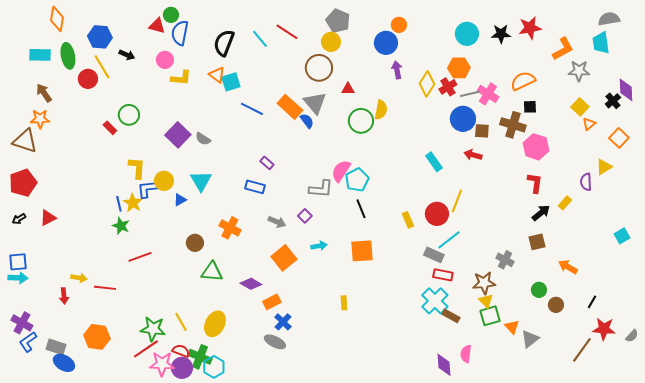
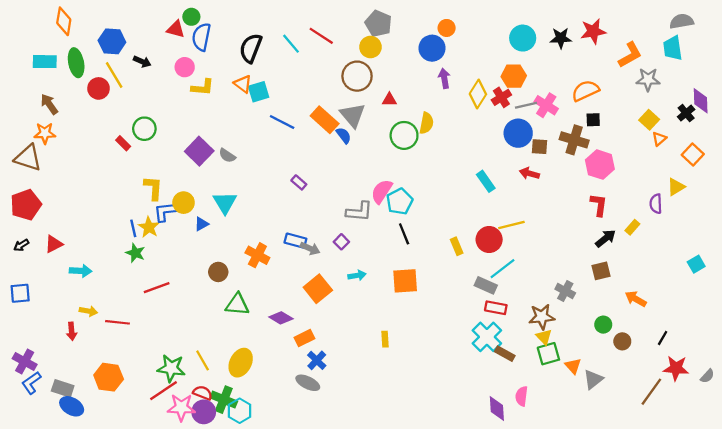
blue rectangle: (255, 187) -> (295, 241), moved
yellow line: (457, 201) -> (511, 225), turned 55
cyan arrow: (18, 278) -> (81, 271), moved

